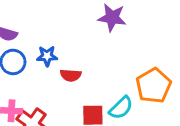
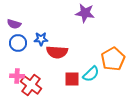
red semicircle: (71, 75) -> (57, 52), size x1.5

